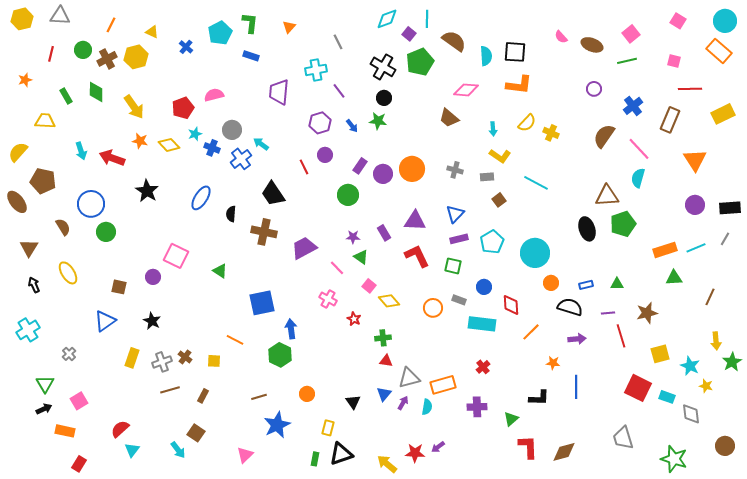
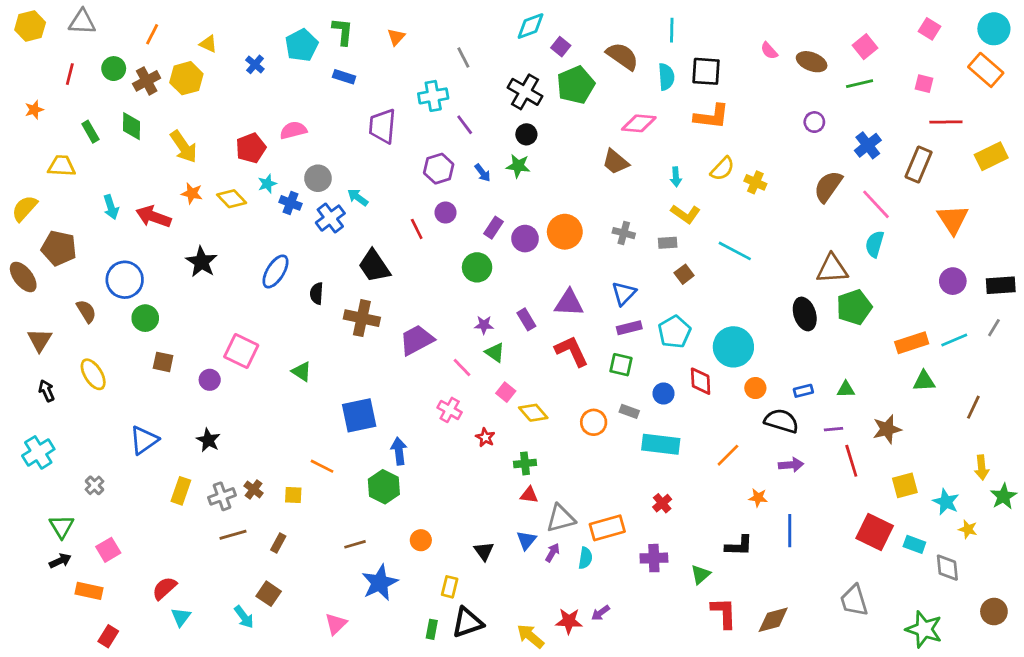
cyan line: (427, 19) -> (672, 30), moved
brown square: (119, 287) -> (163, 362), moved
red diamond: (511, 305) -> (701, 381), moved

